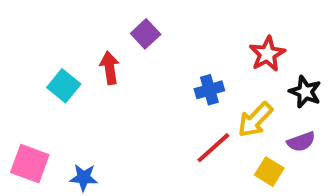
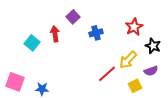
blue cross: (209, 90) -> (96, 33), moved
yellow square: (269, 172) -> (135, 86), turned 32

